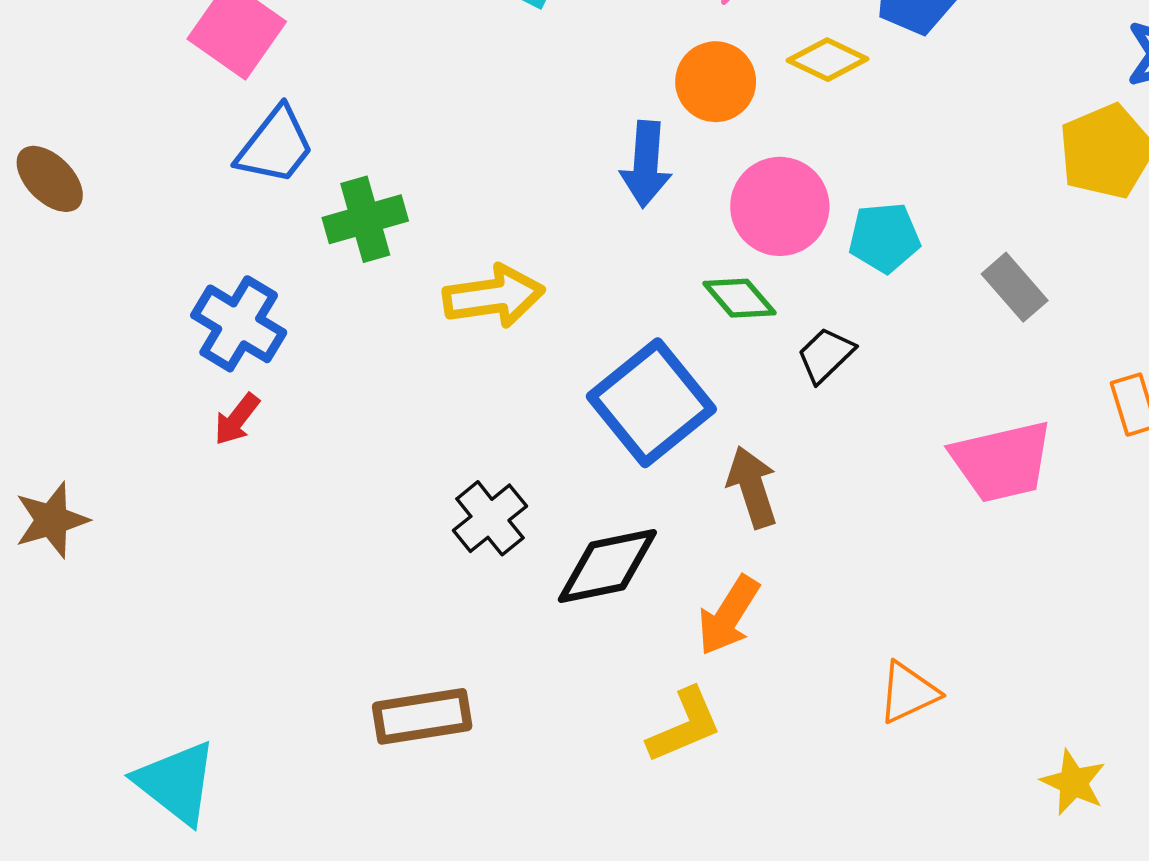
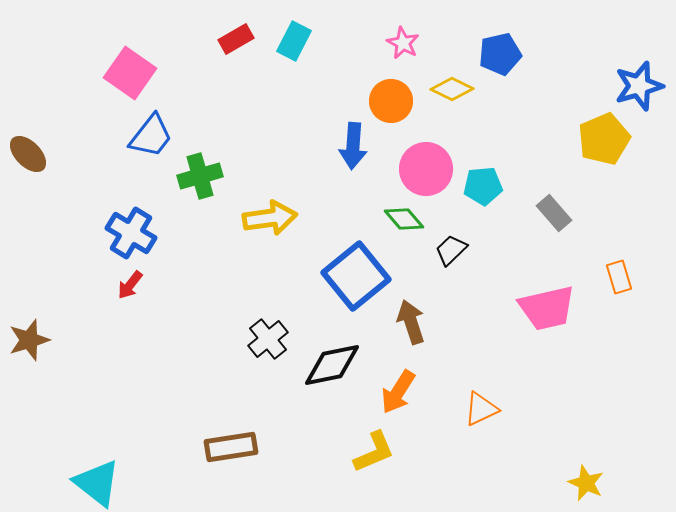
orange triangle: (908, 693) -> (481, 409), moved

